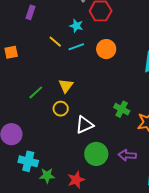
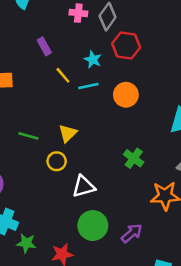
purple rectangle: (30, 12) -> (44, 46), moved, turned -56
green line: (36, 92) -> (28, 136), turned 49
green cross: (122, 109) -> (134, 158), moved
purple arrow: (127, 155) -> (132, 233), turned 126

